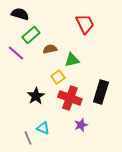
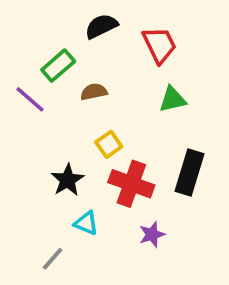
black semicircle: (20, 14) -> (101, 26), moved, turned -42
green triangle: (72, 60) -> (173, 99), moved
cyan triangle: (43, 128) -> (86, 223), moved
gray line: (28, 138) -> (53, 259), turned 64

